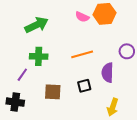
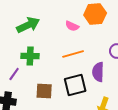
pink semicircle: (82, 17) -> (72, 26), moved
black square: (84, 86) -> (75, 85), size x1.6

